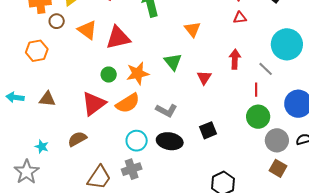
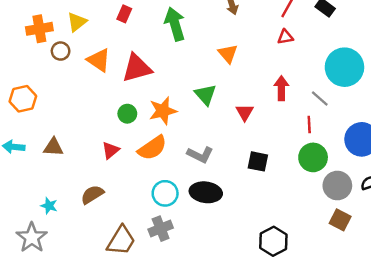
orange hexagon: (37, 51) -> (23, 99), moved
red triangle: (94, 104) -> (111, 150), size x0.6
black square: (208, 130) -> (258, 161), moved, turned 36

